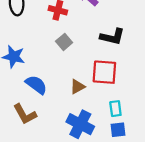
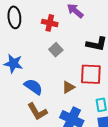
brown L-shape: (25, 114) -> (37, 112), moved

